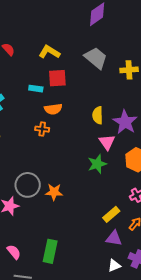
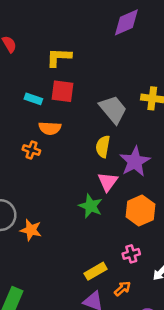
yellow L-shape: (49, 52) -> (59, 57), turned -40
gray trapezoid: (96, 58) -> (113, 109), moved
green star: (97, 164) -> (91, 206), turned 30

